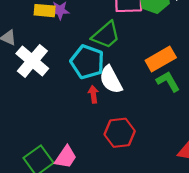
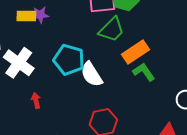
green trapezoid: (106, 35) -> (112, 30), moved
red arrow: (93, 94) -> (36, 101), moved

